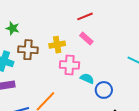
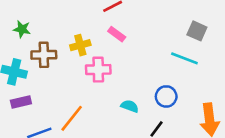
cyan semicircle: (87, 78) -> (130, 106), moved
blue circle: (104, 90) -> (166, 96), moved

